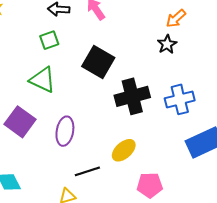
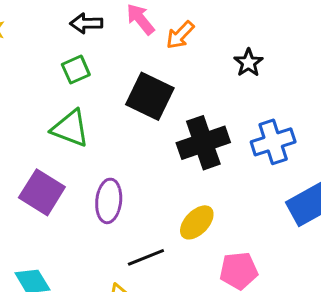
orange arrow: (176, 18) -> (180, 35), moved

